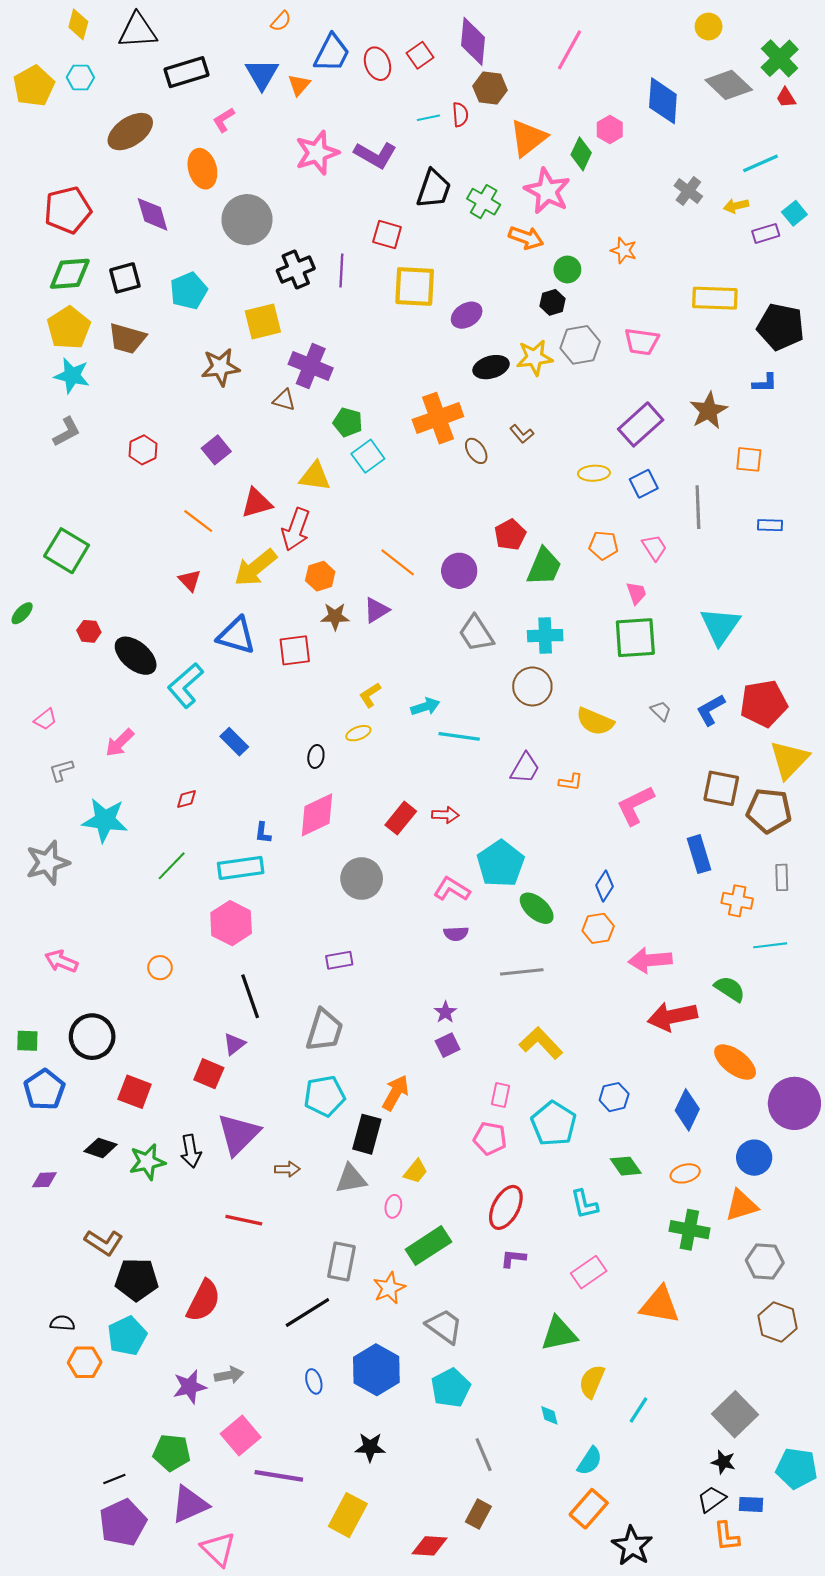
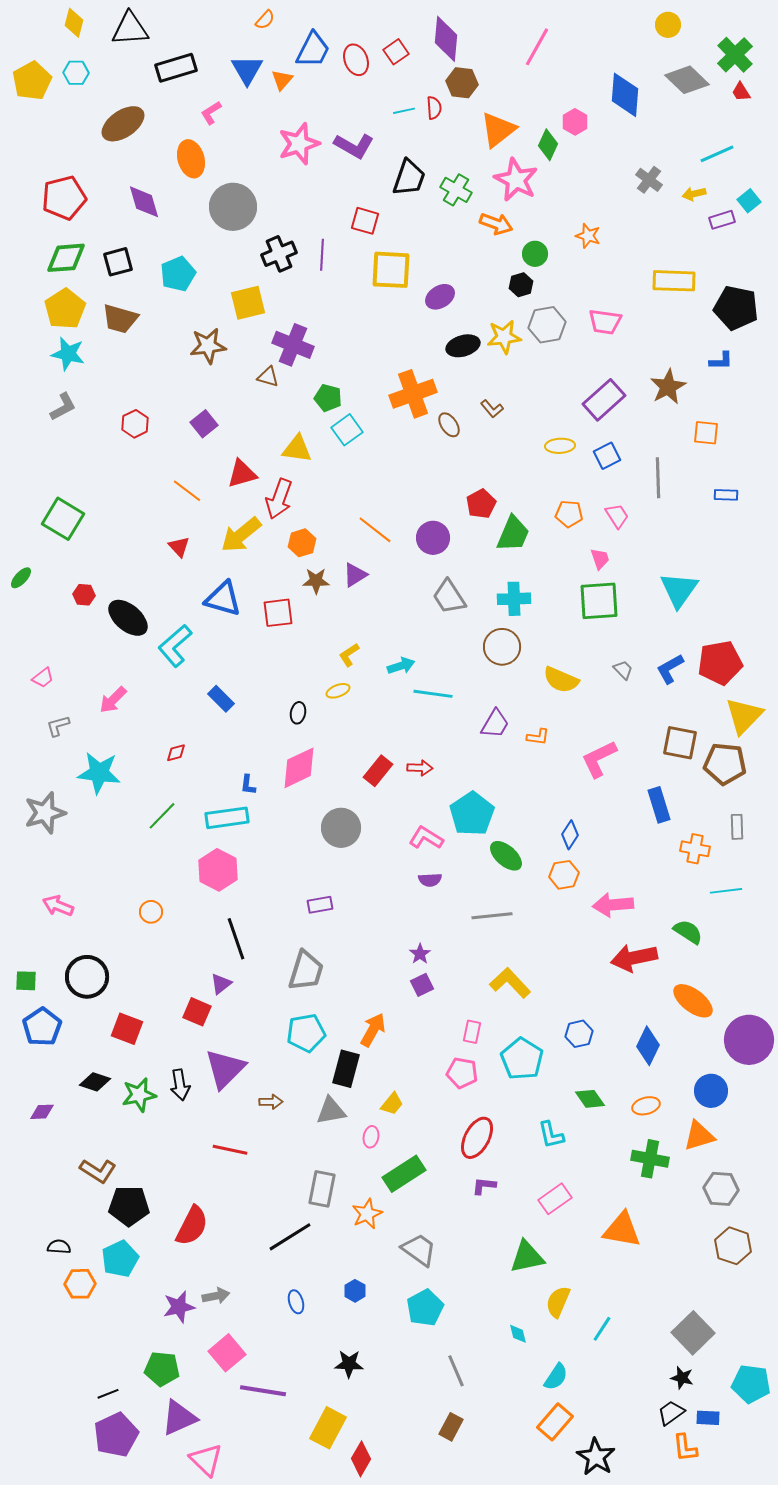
blue hexagon: (376, 1370) -> (355, 1291), size x0.5
red diamond: (429, 1546) -> (361, 1459), moved, turned -64

